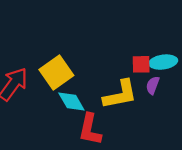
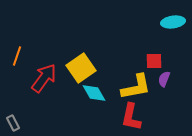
cyan ellipse: (163, 62) -> (173, 22), moved
red L-shape: (90, 129) -> (131, 117), moved

